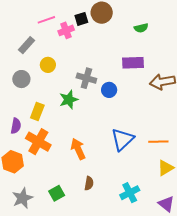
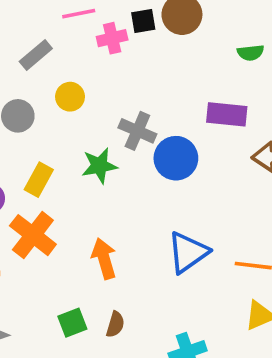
blue circle: (109, 90) -> (176, 158), size x1.5
green square: (57, 193) -> (72, 323), moved

